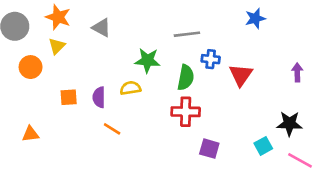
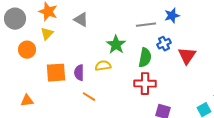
blue star: (255, 18) -> (172, 16), moved
blue cross: (211, 59) -> (164, 44), turned -32
green star: (148, 60) -> (116, 45), turned 30
orange square: (69, 97) -> (56, 73), size x1.5

